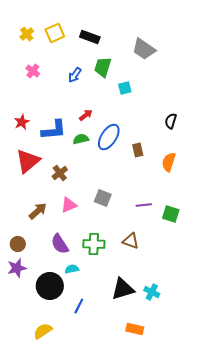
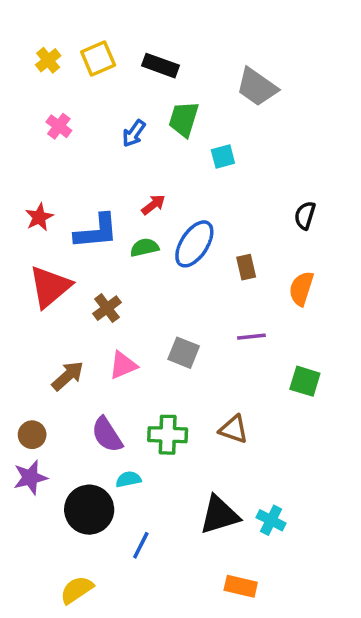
purple line: (144, 205) -> (251, 337), moved

